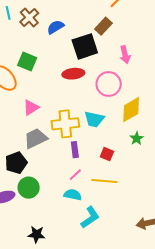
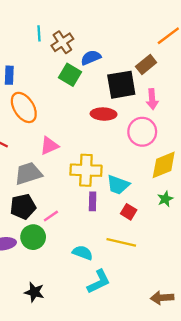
pink arrow: (125, 55) -> (152, 99), moved
green square: (27, 62) -> (70, 75), moved
cyan trapezoid: (94, 119) -> (118, 185), moved
gray trapezoid: (36, 138) -> (28, 173), moved
pink line: (75, 175) -> (51, 216), moved

